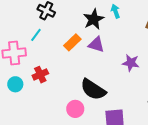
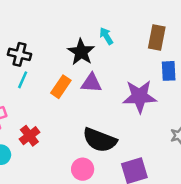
cyan line: (36, 35) -> (23, 80), moved
purple star: (131, 63) -> (139, 96), size x1.5

